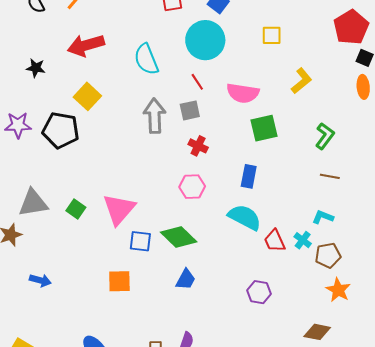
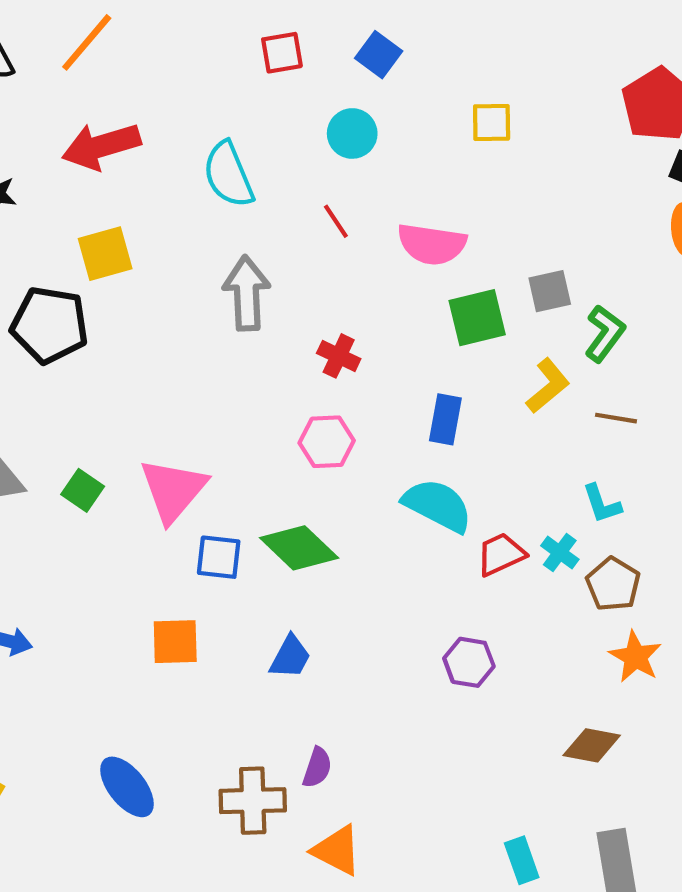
cyan circle: (205, 40) -> (352, 133), size x0.6
yellow L-shape: (301, 81) -> (548, 386), moved
yellow square: (87, 96) -> (105, 254), turned 32
gray square: (190, 110) -> (550, 291), moved
cyan L-shape: (323, 217) -> (602, 504), turned -130
red trapezoid: (275, 241) -> (501, 554), turned 90
brown pentagon: (328, 255) -> (613, 584), turned -30
blue trapezoid: (186, 279) -> (290, 657), moved

